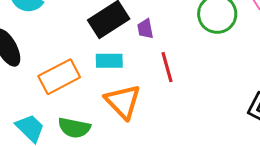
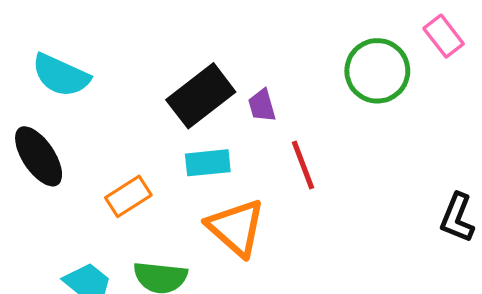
orange rectangle: (59, 77) -> (128, 196), size x0.7

